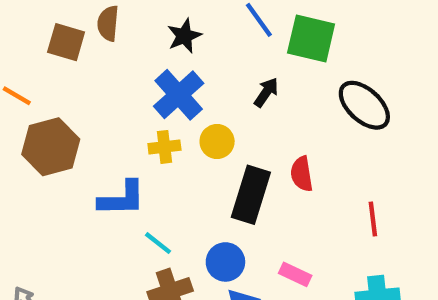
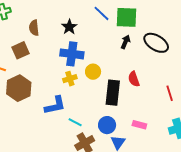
brown square: (66, 42) -> (21, 50), moved, turned -30
black arrow: (266, 92) -> (126, 42), moved
blue cross: (179, 95) -> (72, 54), turned -30

